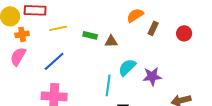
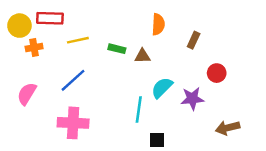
orange semicircle: (135, 15) -> (158, 24), moved, turned 126
red circle: (184, 33) -> (217, 73), moved
pink semicircle: (18, 56) -> (27, 94), moved

